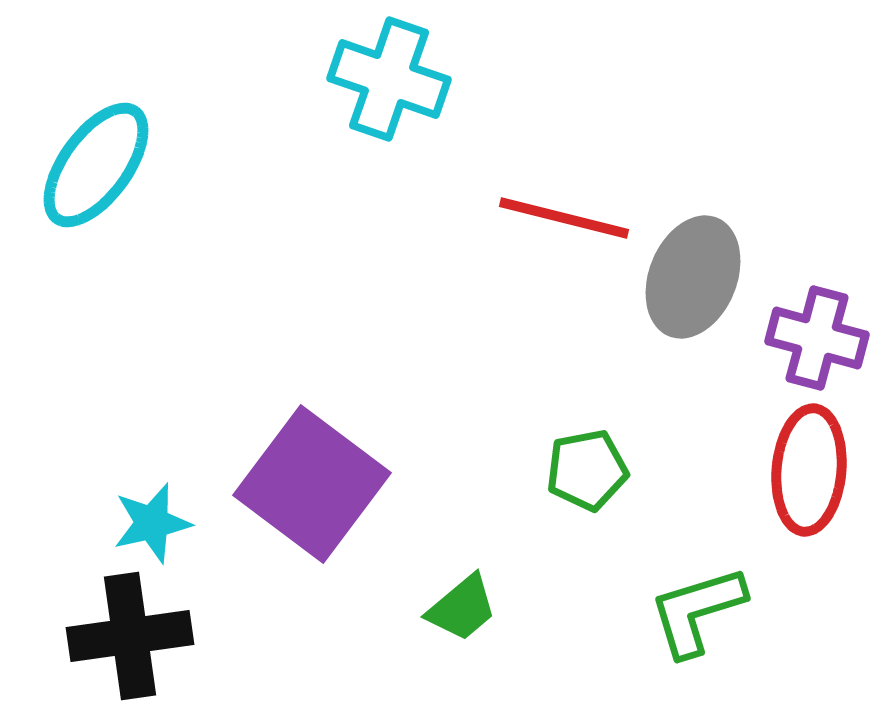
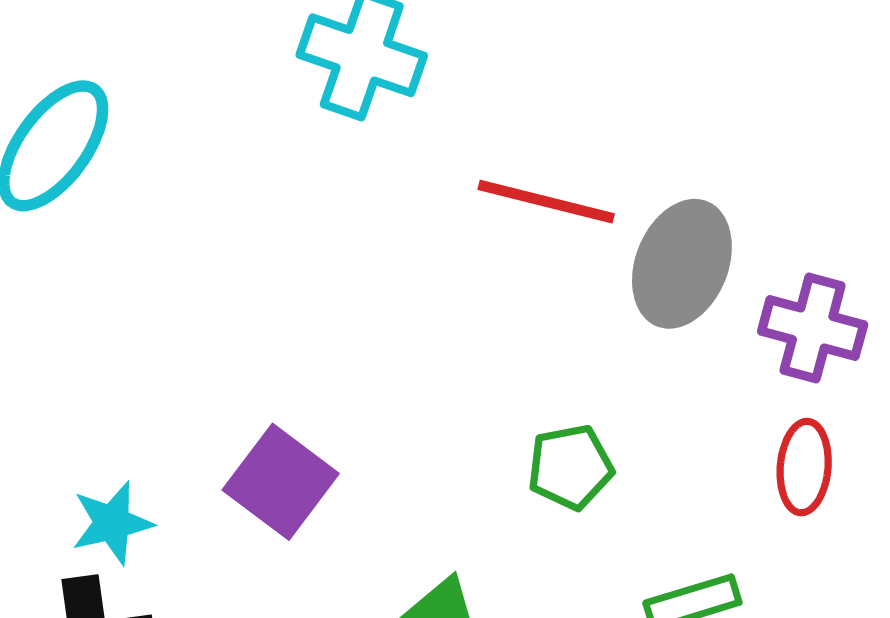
red ellipse: (809, 470) -> (804, 467), size x0.7
purple square: (312, 484) -> (281, 482), size x0.7

